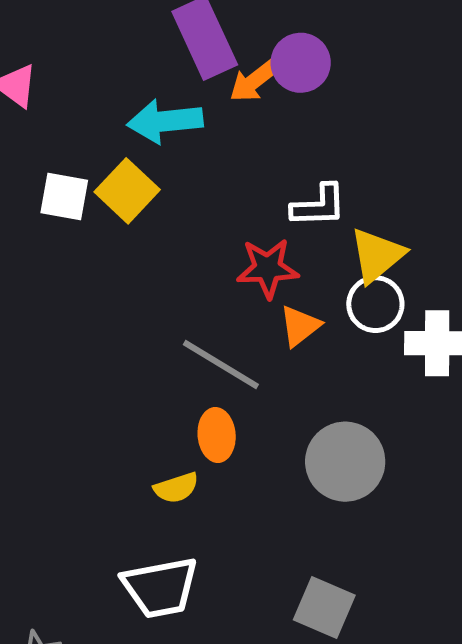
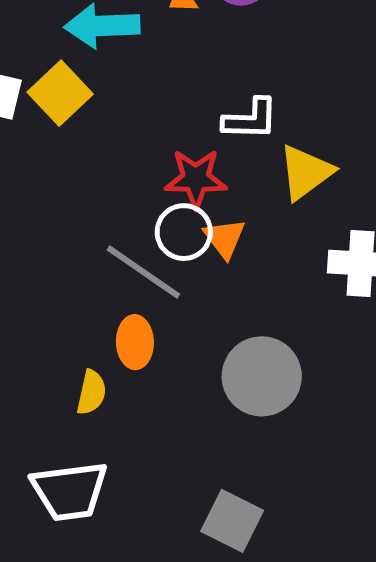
white circle: (375, 304) -> (184, 232), moved
orange triangle: (300, 326) -> (225, 238), turned -33
yellow semicircle: (176, 488) -> (91, 392), turned -63

